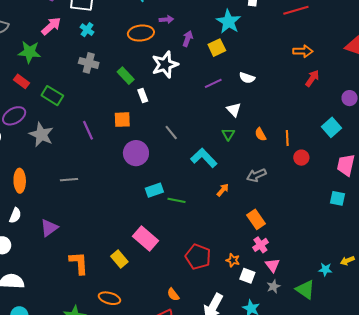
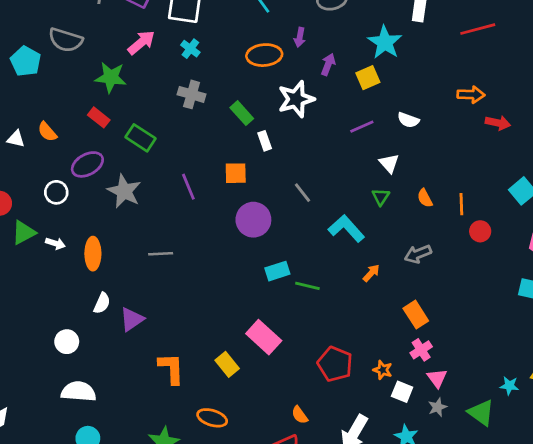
purple arrow: (166, 19) -> (300, 37), turned 104
orange arrow: (303, 51) -> (471, 95), moved
red arrow: (312, 78) -> (498, 123), turned 66
white semicircle: (15, 215) -> (102, 303), moved

